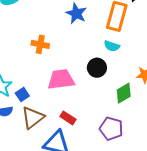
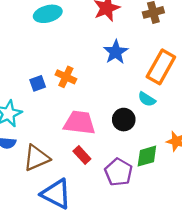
blue square: (22, 95) -> (38, 83), moved
red rectangle: (68, 118) -> (82, 155), moved
purple pentagon: (111, 129) -> (119, 172), moved

